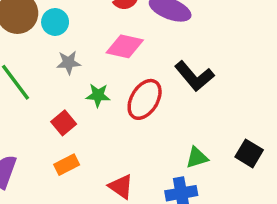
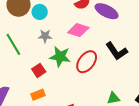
green star: (98, 95) -> (60, 57), size x1.5

